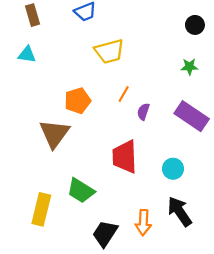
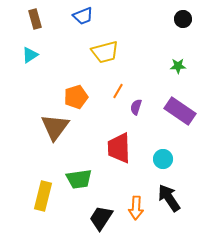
black circle: (195, 25) -> (183, 19), moved
cyan triangle: (27, 55) -> (30, 55), turned -42
green trapezoid: (81, 191) -> (79, 179), turned -40

